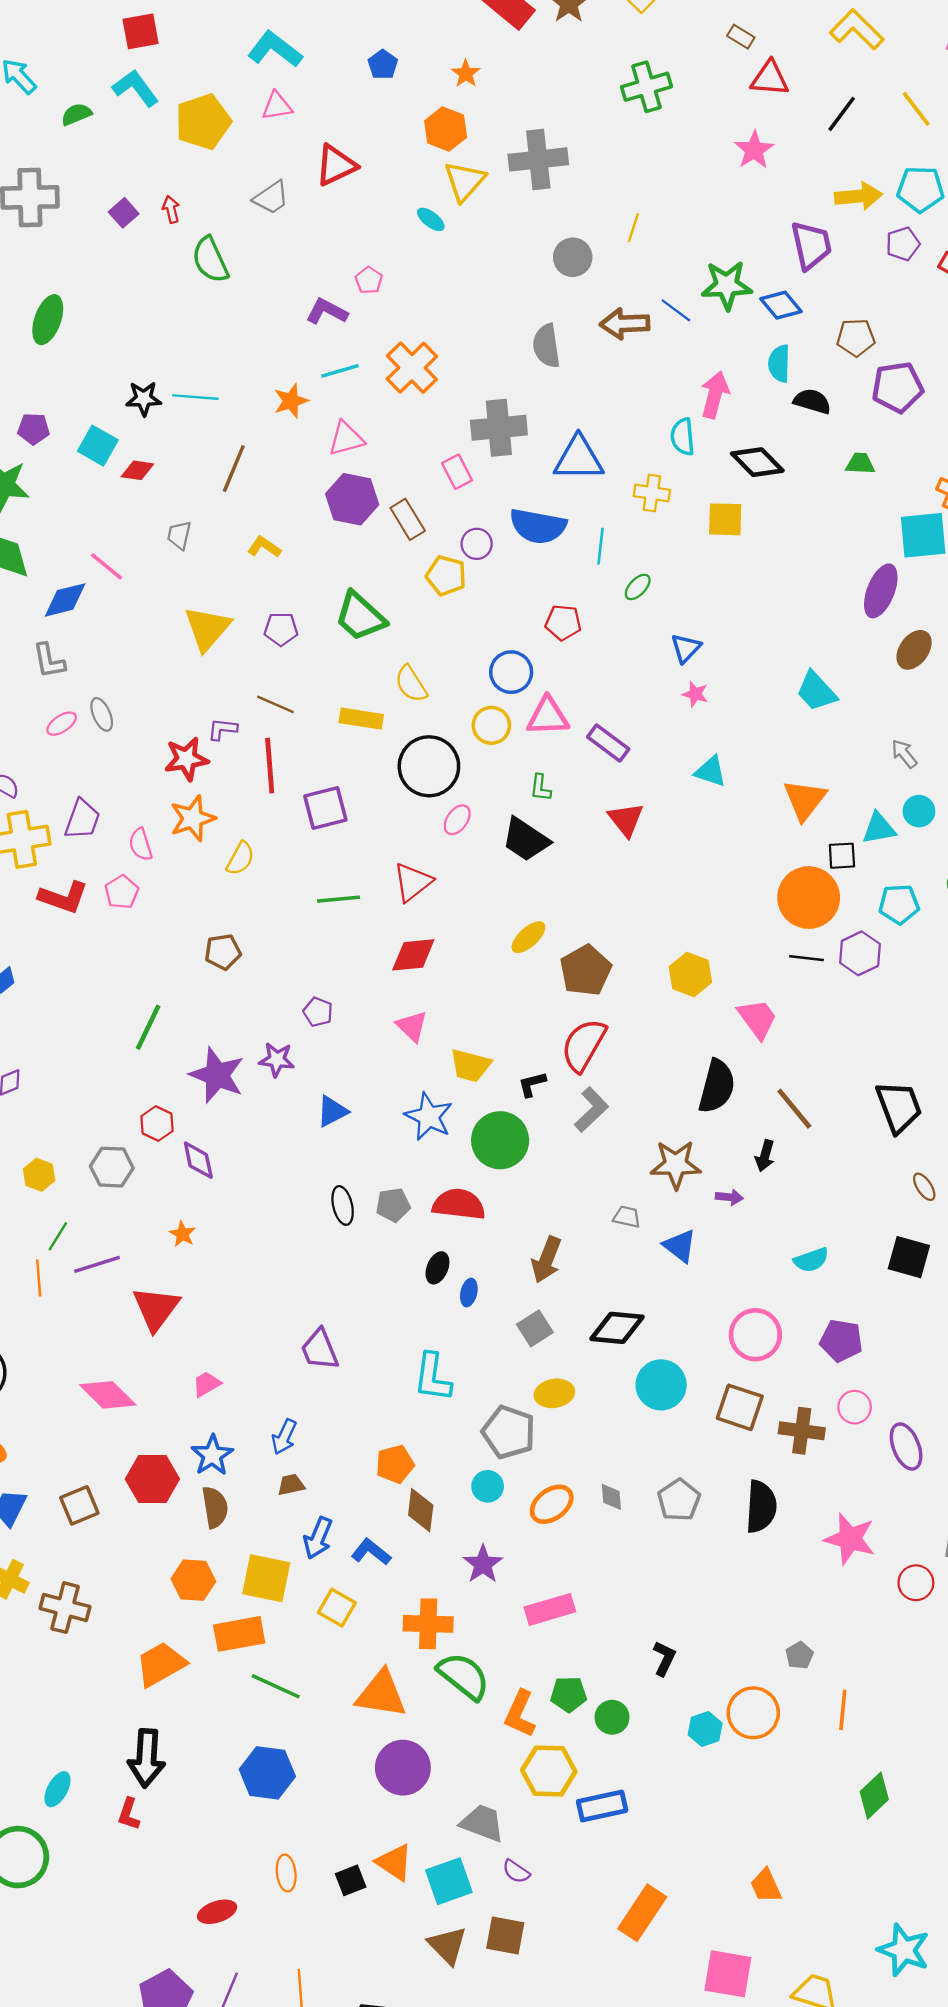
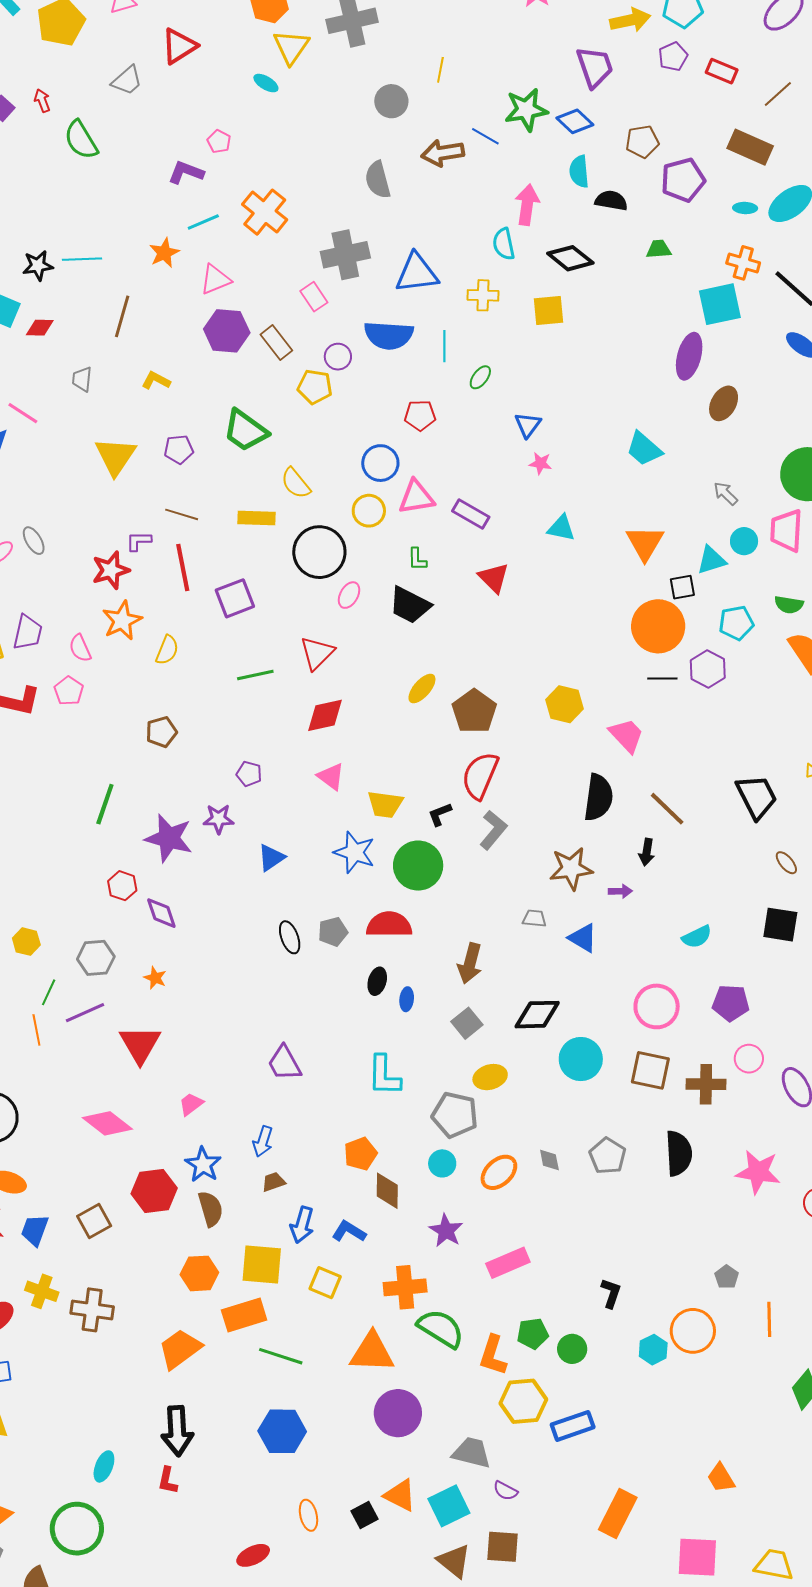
gray hexagon: (112, 1167) -> (96, 958), moved

